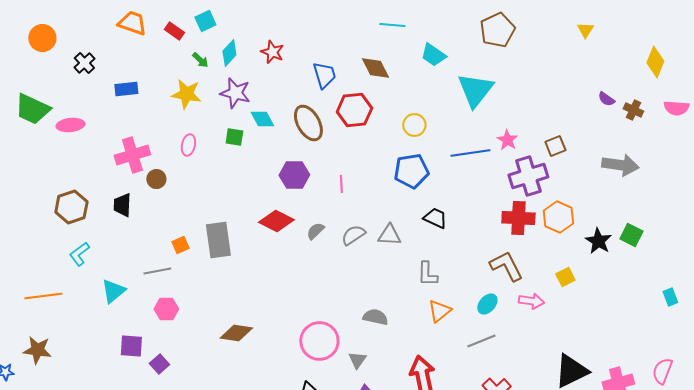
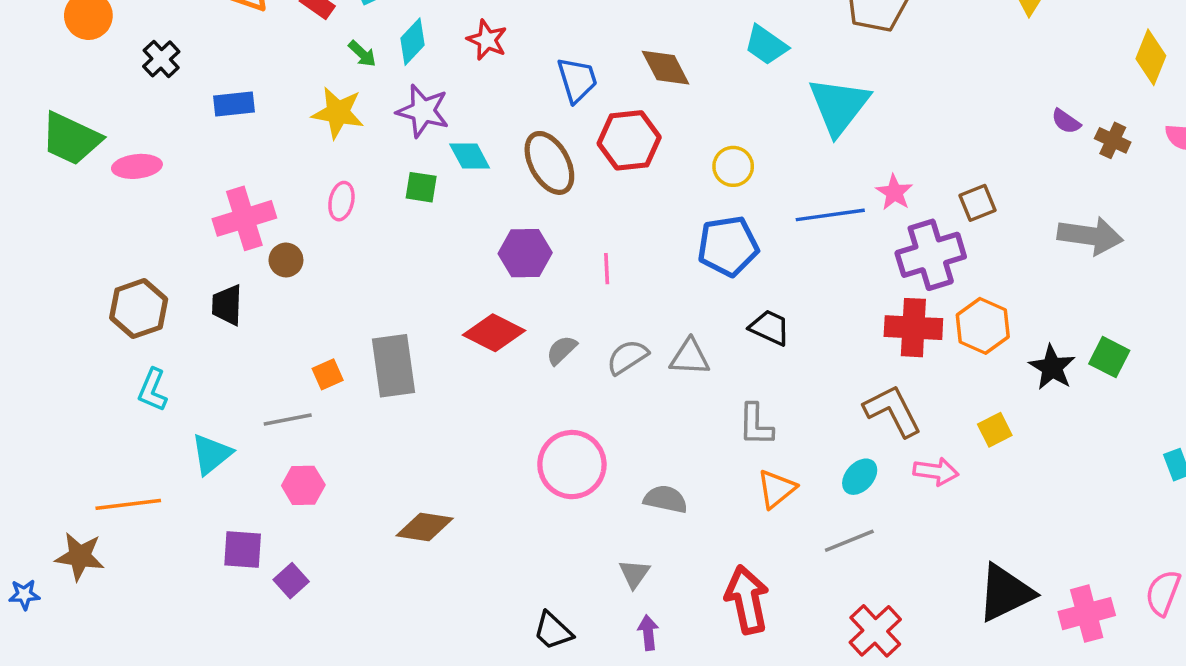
cyan L-shape: (79, 254) -> (153, 390), turned -30
orange line: (43, 296) -> (128, 504), moved
pink circle: (319, 341) -> (572, 465), moved

